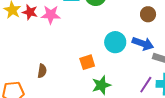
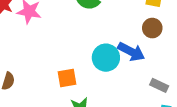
blue arrow: (143, 44) -> (131, 52), moved

